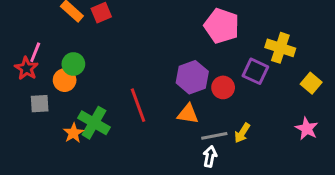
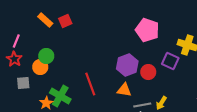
pink line: (35, 52) -> (16, 41), moved

